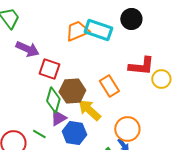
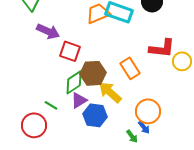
green diamond: (53, 100) -> (74, 82), turned 40
green line: (39, 134) -> (51, 105), moved

